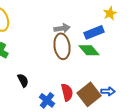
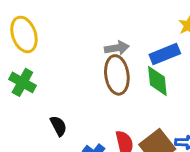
green diamond: (89, 50) -> (157, 81), turned 35

